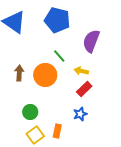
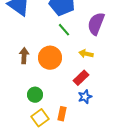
green line: (59, 56) -> (64, 30), moved
red rectangle: (84, 89) -> (81, 78), moved

